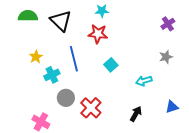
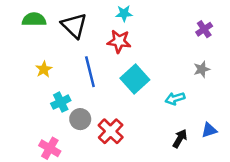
cyan square: (111, 65) -> (135, 79), size x1.6
cyan cross: (52, 75) -> (61, 102), moved
black arrow: (136, 114) -> (180, 139), moved

